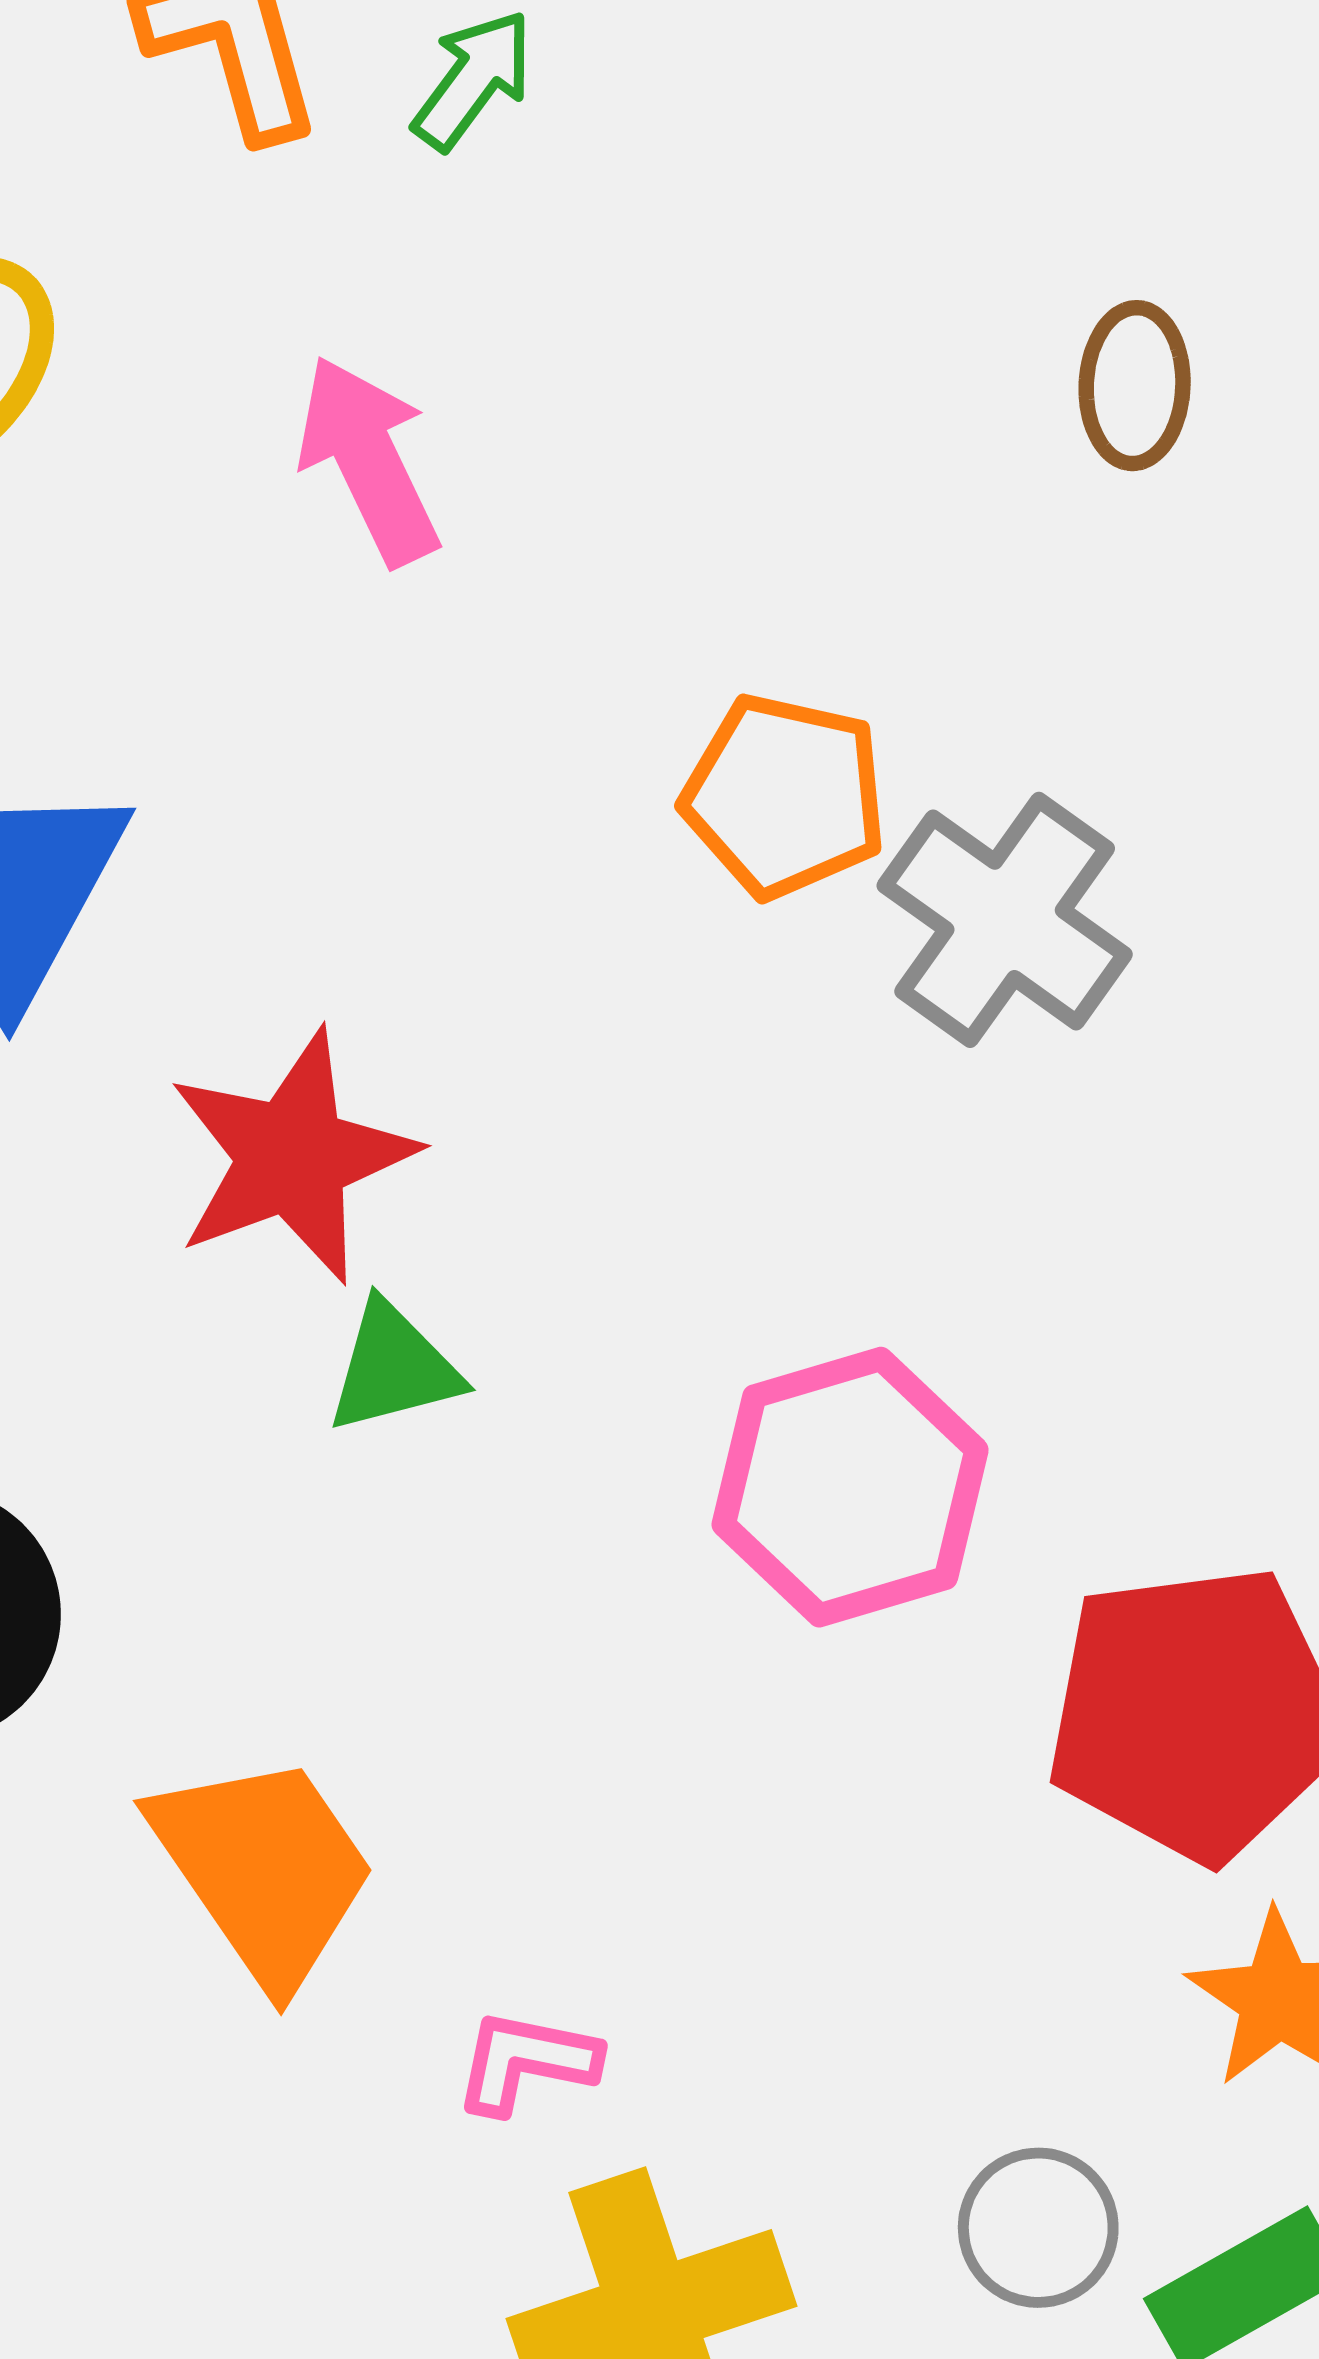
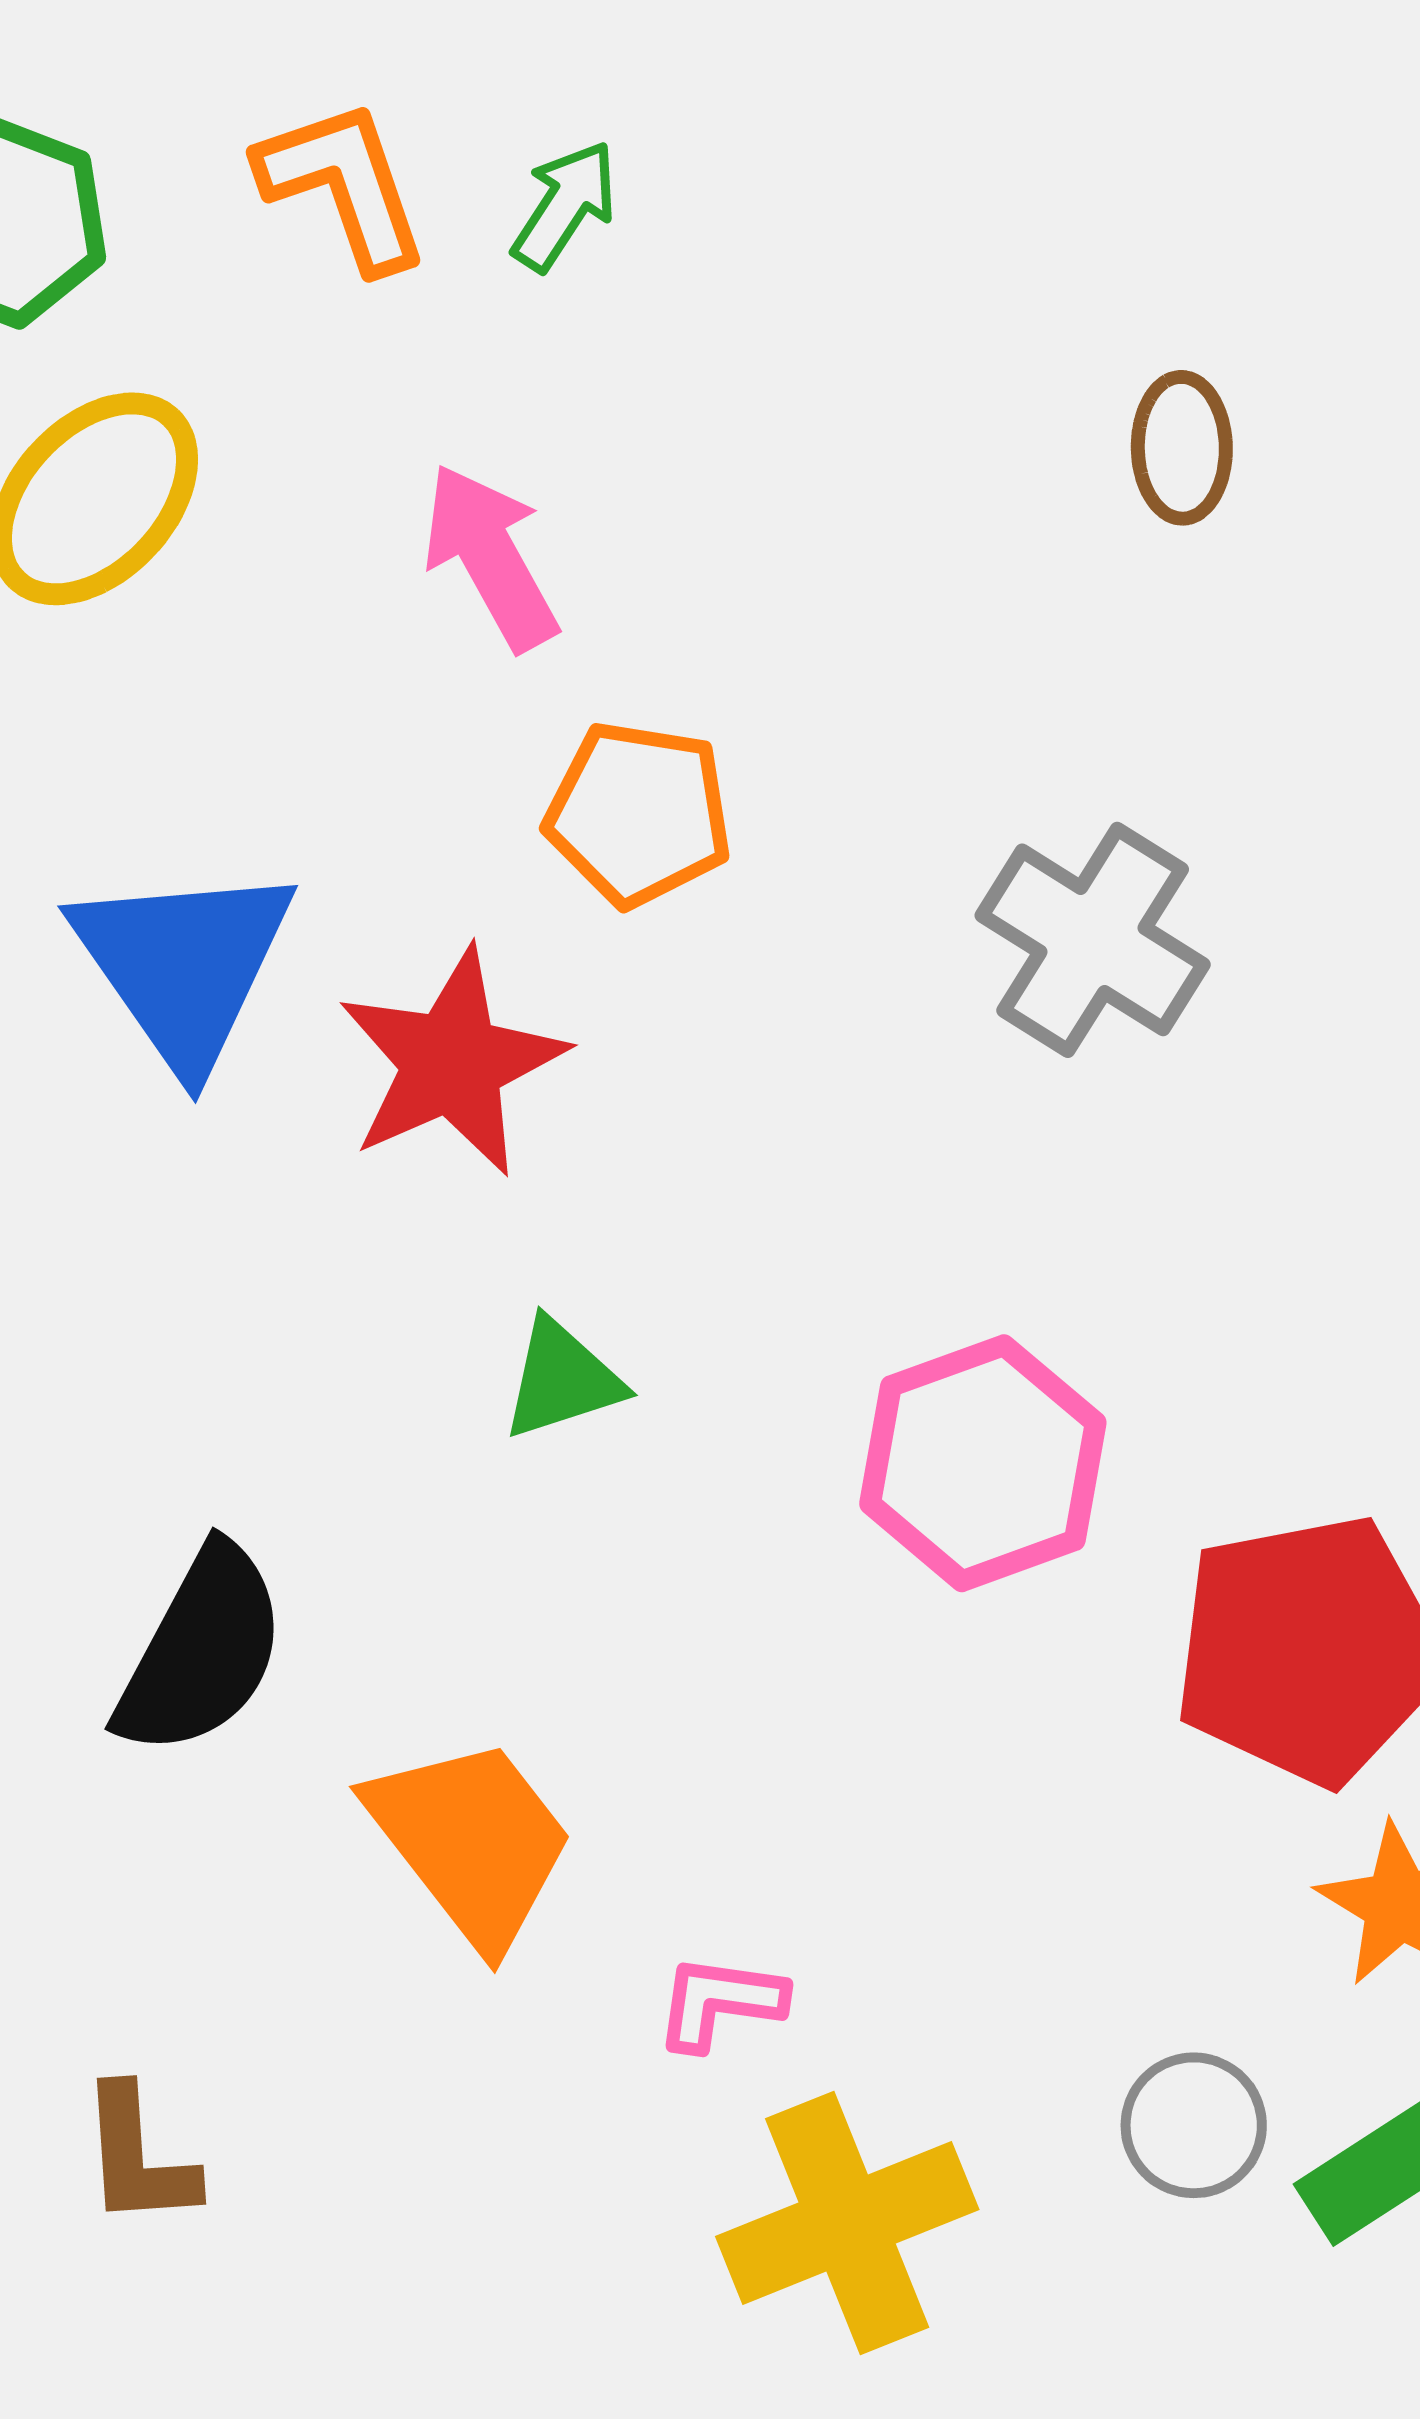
orange pentagon: (785, 796) -> (639, 814), moved
red star: (292, 1157) -> (452, 1062), moved

